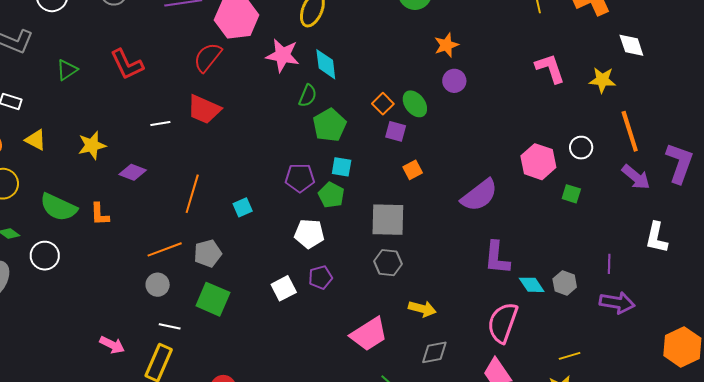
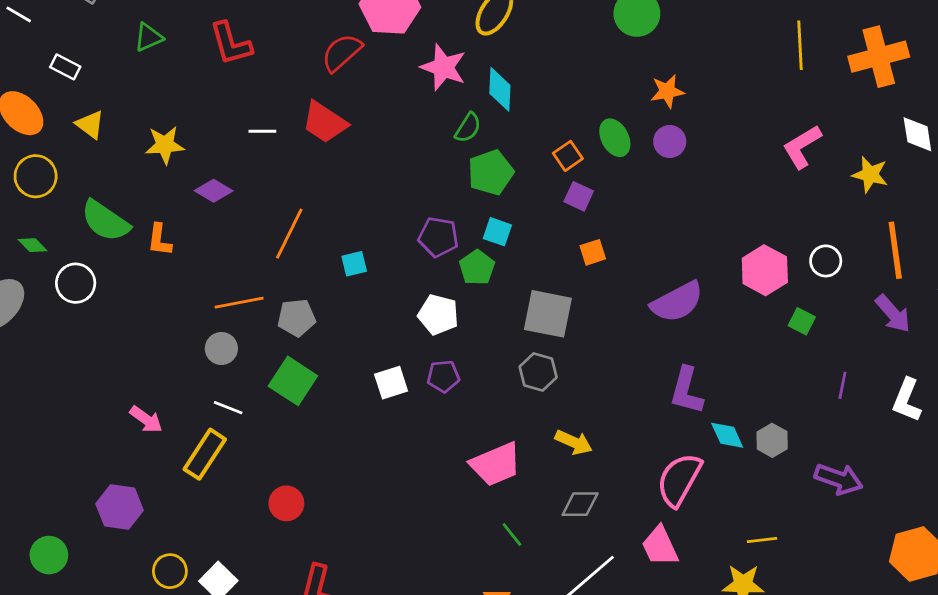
pink L-shape: (550, 68) -> (802, 147), turned -112
green ellipse: (415, 104) -> (615, 138), moved
purple line: (609, 264) -> (842, 385), moved

